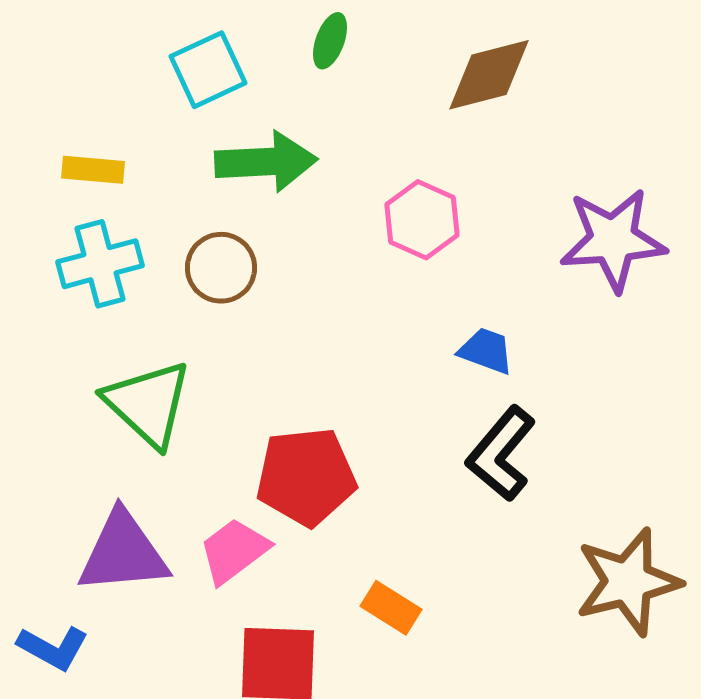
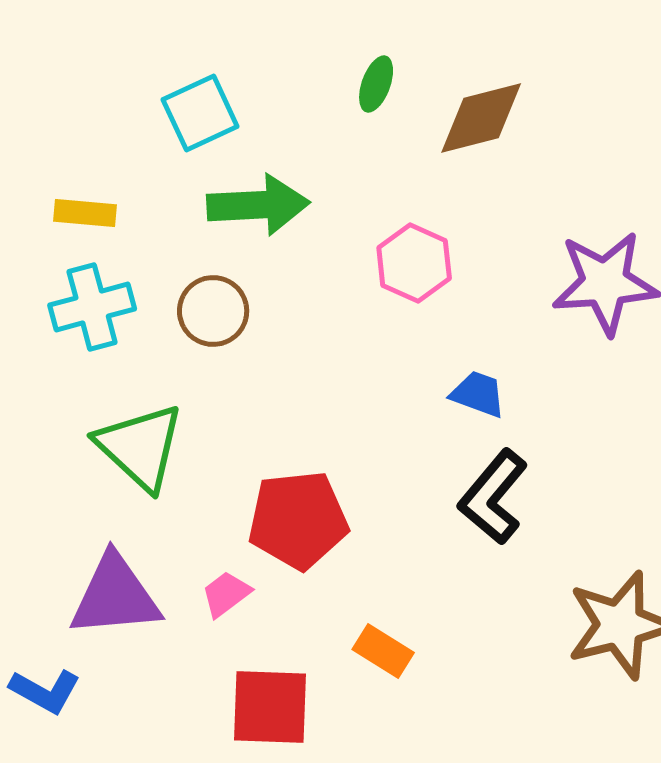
green ellipse: (330, 41) -> (376, 84), moved
pink trapezoid: (234, 551) -> (226, 594), size x0.7

